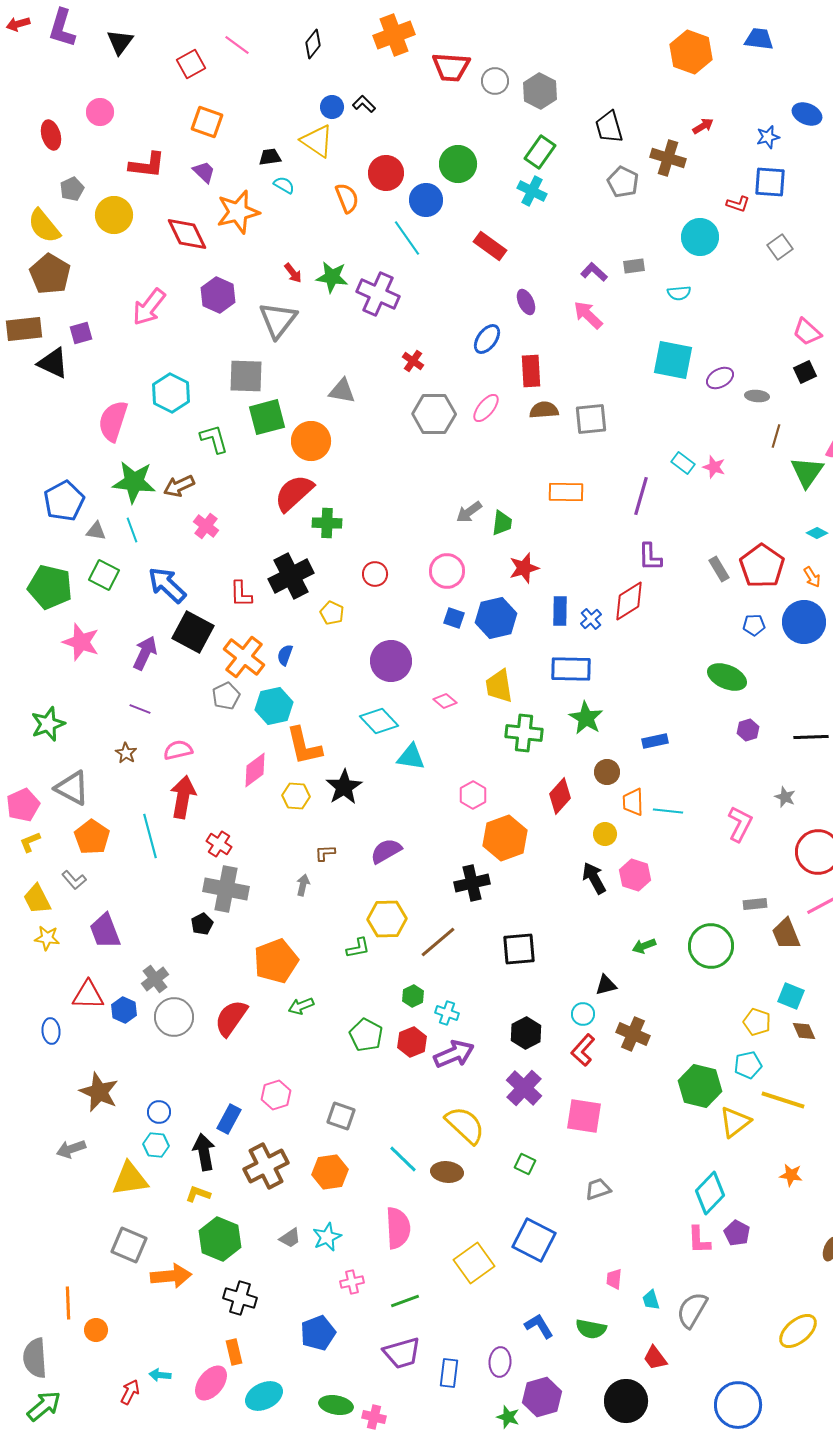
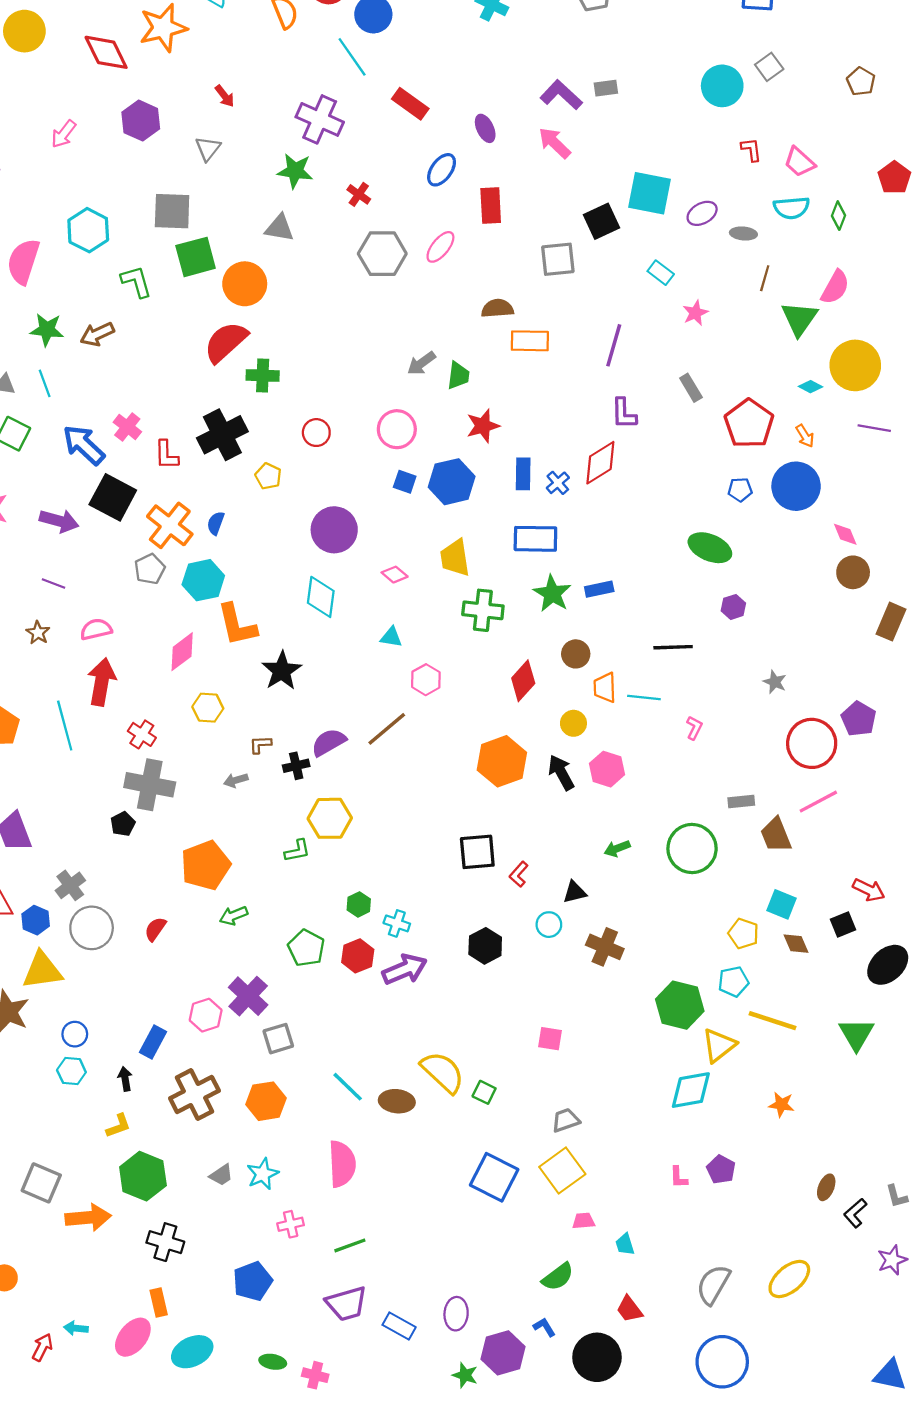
red L-shape: (738, 204) -> (751, 150), moved, turned -115
cyan circle: (700, 237) -> (722, 86), moved
red rectangle: (490, 246) -> (410, 104), moved
purple L-shape: (594, 272) -> (561, 95), size x1.4
green star: (332, 277) -> (295, 171), moved
cyan semicircle: (679, 293) -> (792, 208), moved, size x1.4
pink arrow: (149, 307) -> (64, 134), size x0.7
gray triangle: (278, 320) -> (208, 149), size x0.6
black square: (805, 372) -> (601, 221), moved, size x1.4
brown semicircle: (544, 410) -> (497, 308), moved
cyan rectangle: (683, 463) -> (661, 273), moved
pink star: (714, 467) -> (695, 313), turned 30
green star: (134, 482) -> (47, 330), size x0.7
pink cross: (206, 526) -> (127, 427), moved
gray rectangle: (719, 569) -> (691, 388), moved
purple arrow: (145, 653) -> (59, 521), turned 80
cyan diamond: (379, 721) -> (321, 597), turned 51
black line: (811, 737) -> (673, 647), moved
blue rectangle: (655, 741) -> (599, 589), moved
cyan triangle: (411, 757) -> (391, 637), moved, size x0.7
yellow hexagon: (296, 796) -> (208, 708), moved
pink L-shape: (740, 824) -> (694, 728), moved, size x0.6
orange hexagon: (505, 838) -> (502, 761), moved
black cross: (472, 883) -> (296, 766), moved, size x0.7
gray arrow: (303, 885) -> (236, 780), turned -120
brown line: (438, 942) -> (387, 729), moved
red semicircle: (231, 1018) -> (155, 929), size x0.6
red L-shape: (583, 1050) -> (519, 874), moved, size x0.7
purple cross: (524, 1088) -> (248, 996), moved
gray square: (341, 1116) -> (278, 1039), turned -36
pink square: (584, 1116) -> (550, 1039), size x0.6
yellow semicircle: (465, 1125) -> (443, 1072), moved
black arrow: (204, 1152) -> (125, 1079), size x0.6
yellow triangle: (130, 1179) -> (42, 970), moved
cyan diamond: (710, 1193) -> (691, 1090), moved, turned 36
yellow L-shape: (198, 1194) -> (118, 1126), turned 140
pink L-shape: (699, 1240) -> (679, 1177), size x0.7
yellow square: (474, 1263) -> (562, 1171), moved
pink trapezoid: (614, 1279) -> (584, 1221), turned 80
gray semicircle: (692, 1310) -> (713, 1285), moved
blue L-shape: (539, 1326) -> (544, 1327), moved, size x0.7
green semicircle: (591, 1329) -> (558, 1277), turned -48
blue rectangle: (449, 1373) -> (399, 1326), turned -68
green ellipse: (336, 1405) -> (273, 1362), size x0.7

